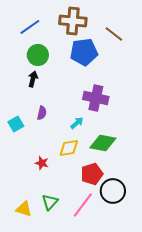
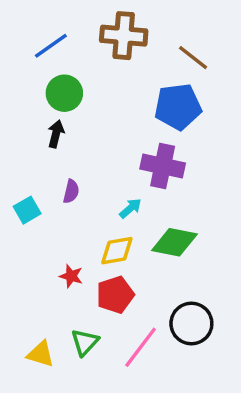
blue pentagon: (84, 52) -> (178, 107), moved
red pentagon: (92, 174) -> (115, 295), moved

